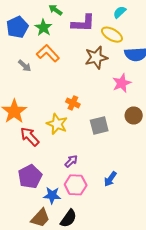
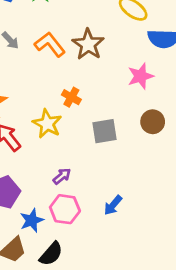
orange L-shape: (48, 53) -> (50, 44), moved
brown star: (96, 58) -> (88, 44), moved, turned -30
blue star: (52, 195) -> (32, 220), turned -30

